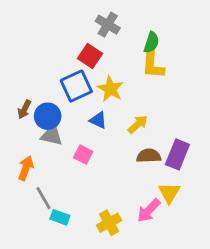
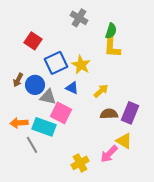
red square: (90, 56) -> (33, 41), moved
gray triangle: (52, 135) -> (48, 97), moved
pink square: (83, 154) -> (61, 113), size x1.5
orange arrow: (26, 168) -> (19, 123), turned -114
yellow triangle: (169, 193) -> (124, 141), turned -30
cyan rectangle: (60, 217) -> (44, 127), moved, size x1.6

